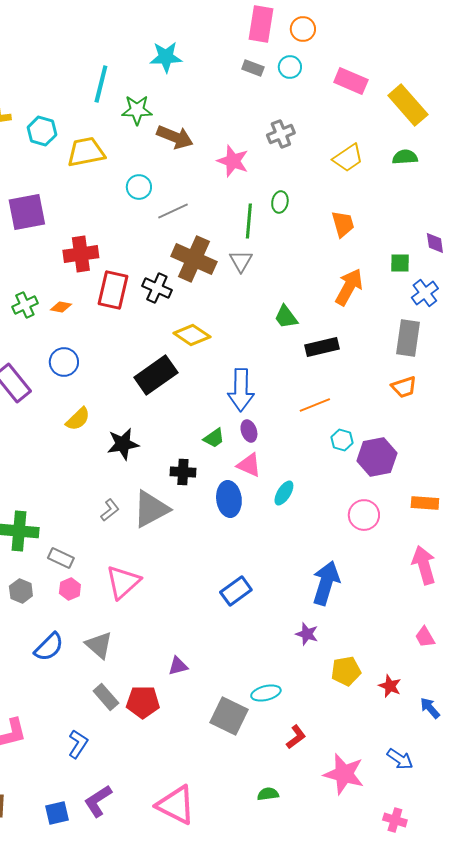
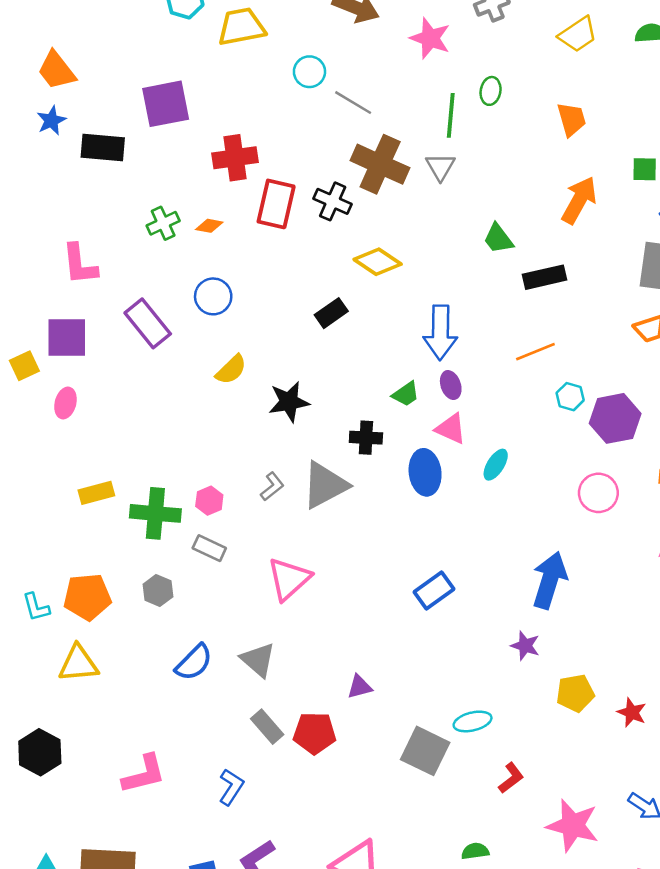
gray line: (173, 211) -> (353, 103), turned 56
black rectangle: (156, 375) -> (331, 313), size x0.6
pink hexagon: (70, 589) -> (209, 501), moved

